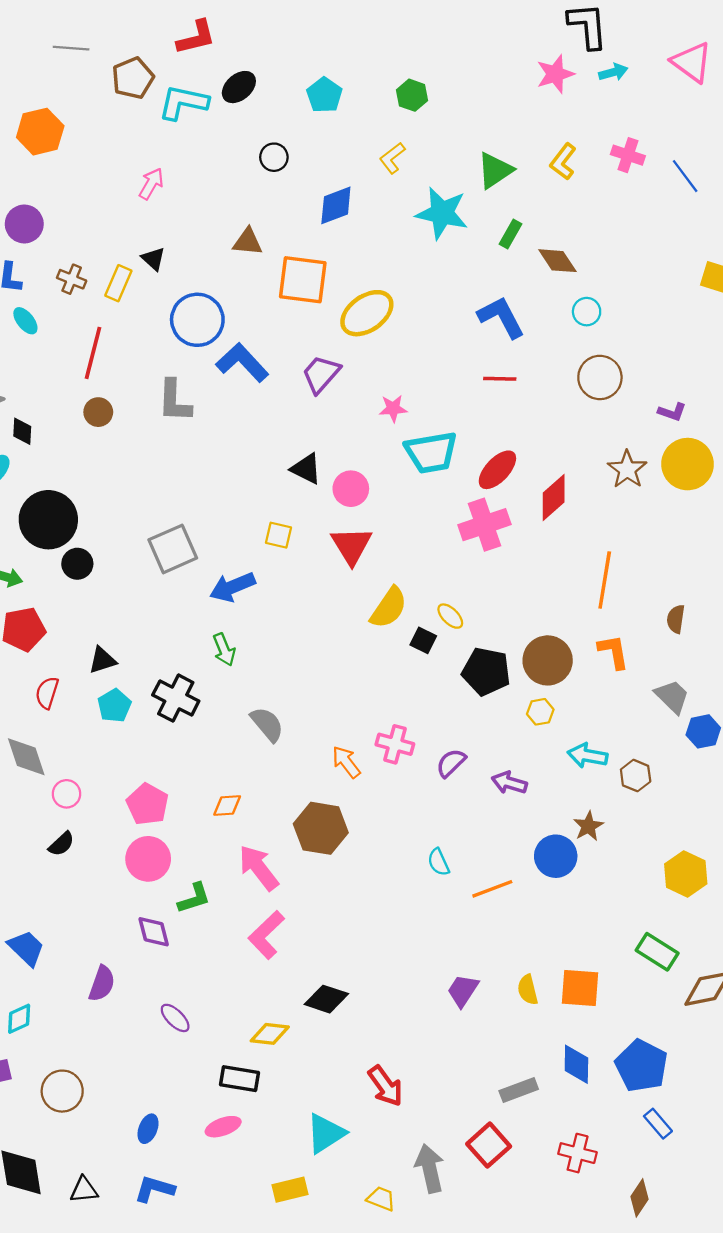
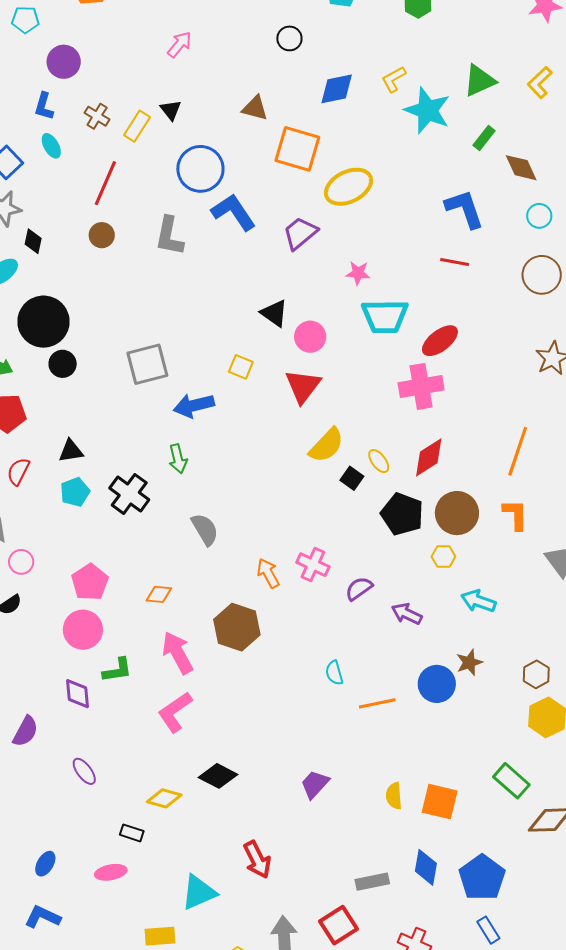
yellow L-shape: (392, 158) -> (394, 79), moved
red diamond: (554, 498) -> (429, 457), moved
brown hexagon: (636, 776) -> (536, 674), moved
purple trapezoid: (463, 991) -> (315, 784), moved
black rectangle: (240, 1079) -> (132, 833), size x0.7

